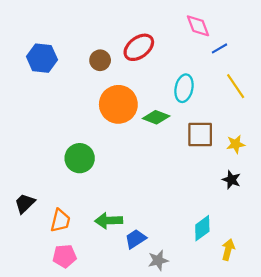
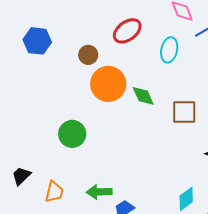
brown circle: (100, 60) -> (88, 55), moved
cyan ellipse: (184, 88) -> (169, 50), moved
green diamond: (156, 117) -> (143, 96), turned 45

